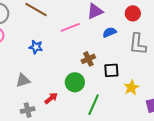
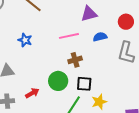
pink line: (70, 27) -> (69, 36), moved
black square: (111, 70) -> (84, 84), moved
yellow star: (131, 88) -> (99, 102), moved

